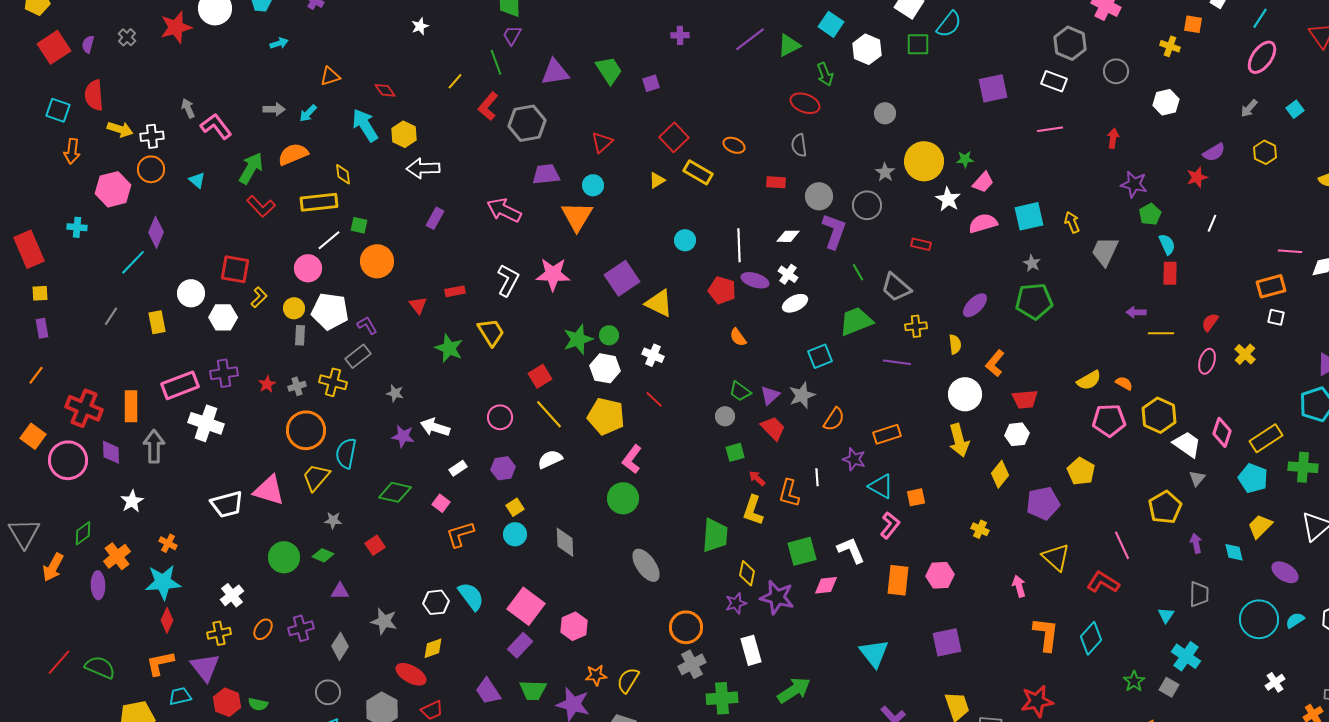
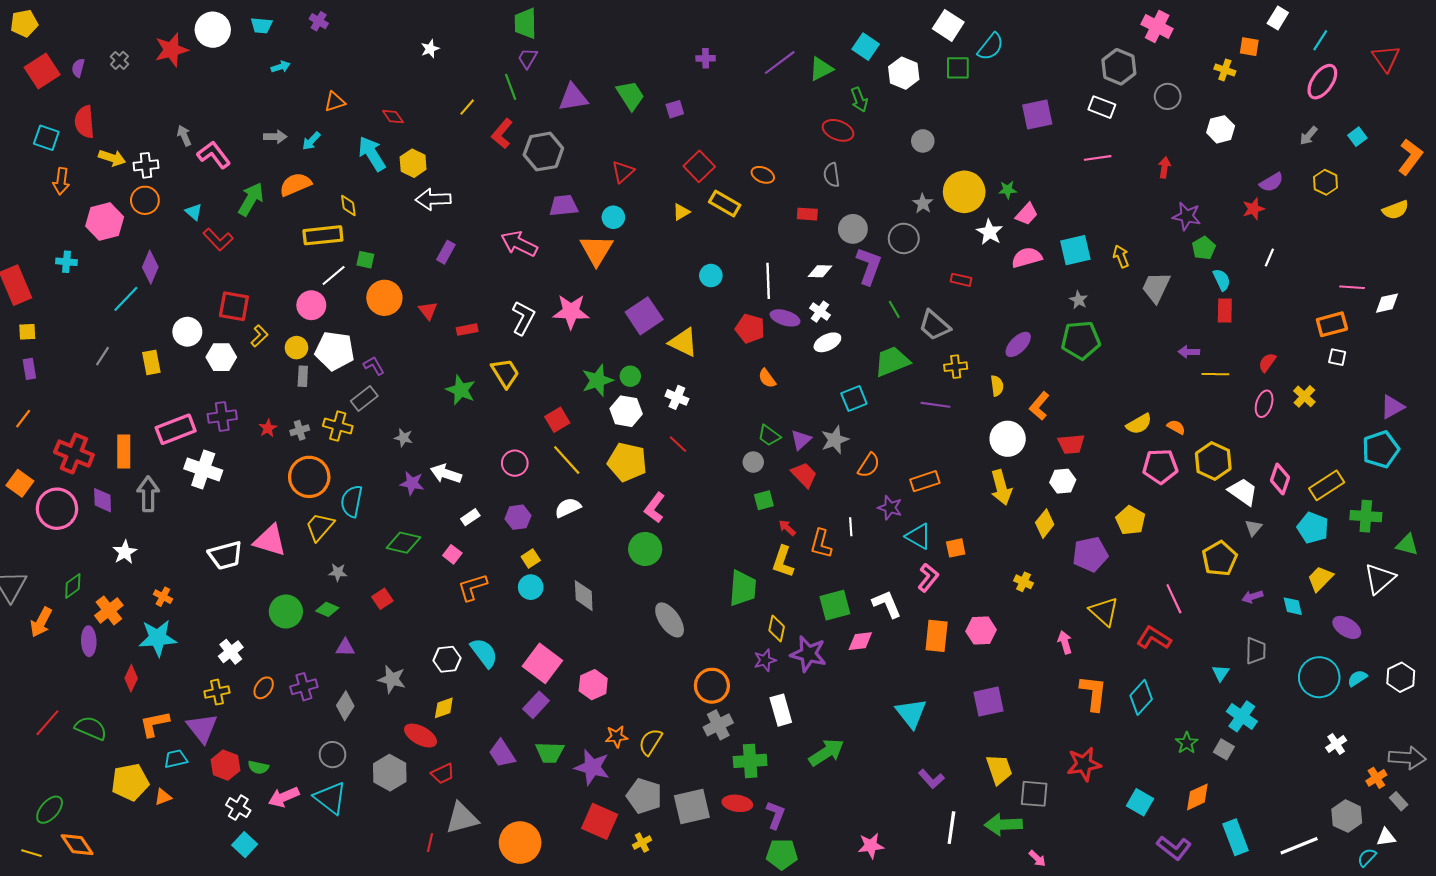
red L-shape: (261, 206) -> (218, 240), moved
red triangle: (418, 305) -> (428, 311), moved
purple arrow: (1196, 543) -> (1252, 597), turned -96
red diamond: (167, 620) -> (131, 678), moved

